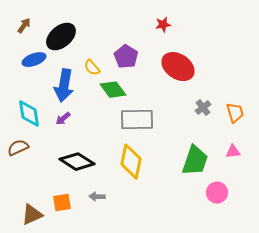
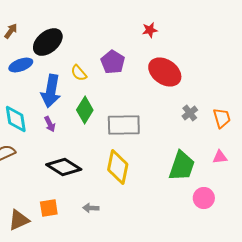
green diamond: (113, 90) -> (85, 110), moved, turned 68
purple arrow: (63, 119) -> (50, 124), turned -77
gray arrow: (97, 197) -> (91, 208), moved

